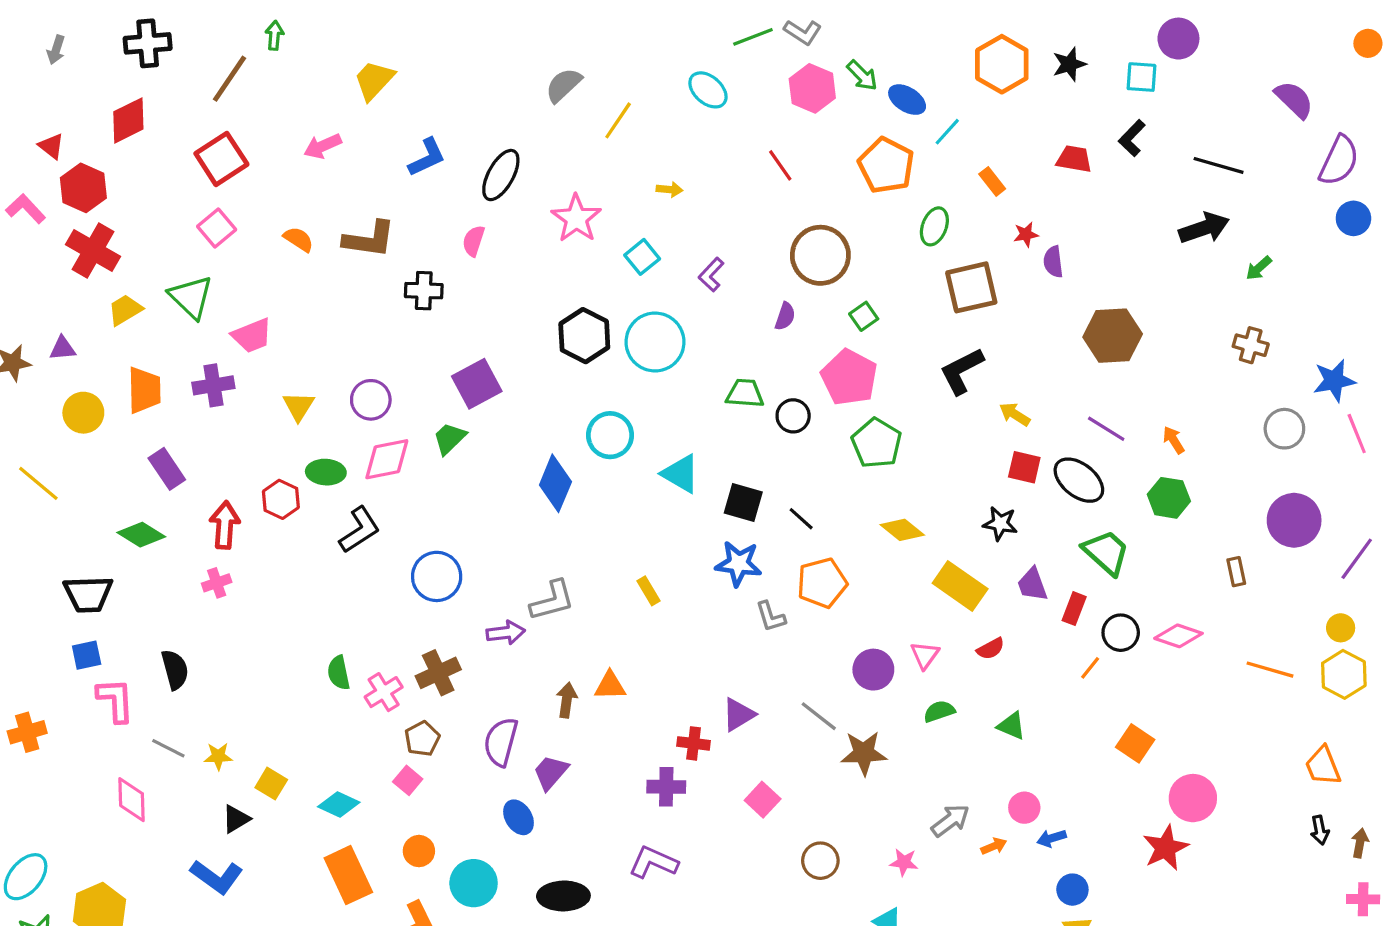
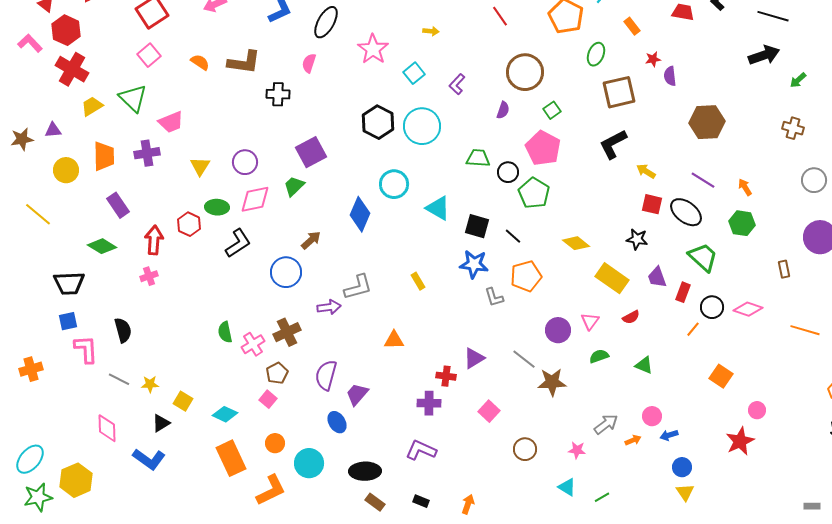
green pentagon: (877, 443) -> (534, 193), moved
brown arrow: (567, 700) -> (311, 240), moved, turned 40
pink circle: (1193, 798) -> (757, 410), size x0.6
pink diamond: (132, 800) -> (107, 428), moved

